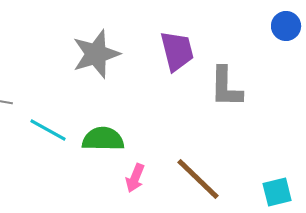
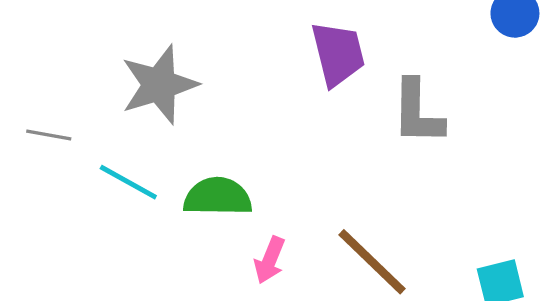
gray star: (96, 54) -> (159, 85), moved

